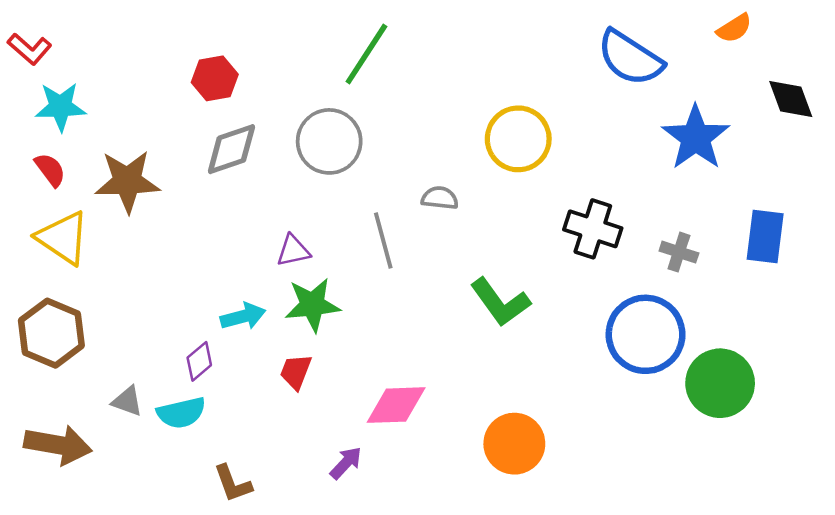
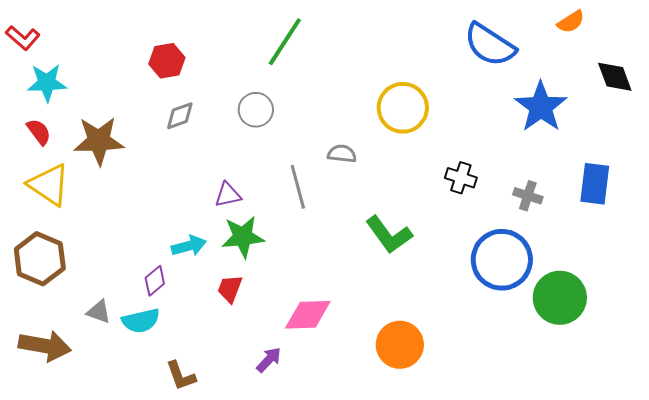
gray circle: (329, 141) -> (256, 110), size x0.7
gray diamond: (231, 149) -> (180, 116), size x0.7
black cross: (593, 229) -> (461, 178), size x0.7

